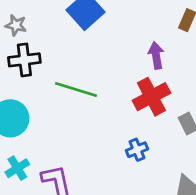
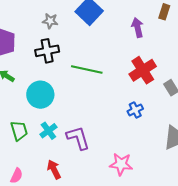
gray star: (16, 25) -> (50, 21), moved
purple arrow: (156, 55) -> (137, 27), moved

